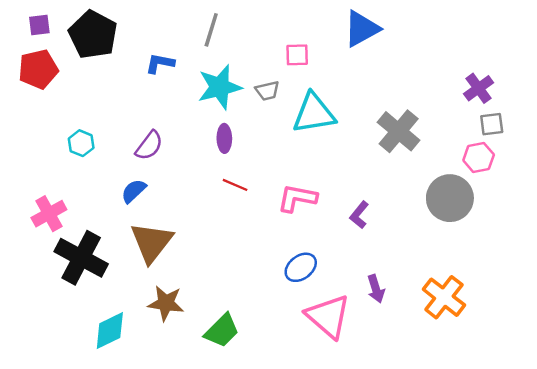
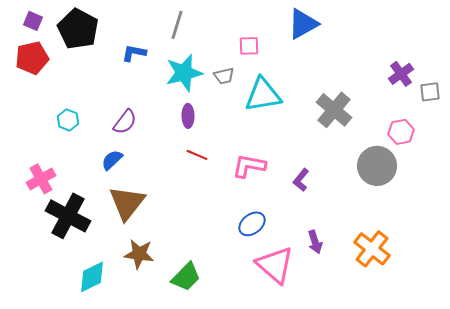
purple square: (39, 25) -> (33, 21), turned 30
gray square: (492, 124) -> (430, 92), moved

